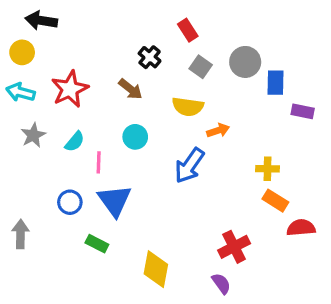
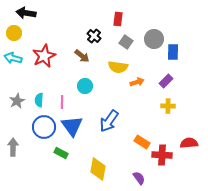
red rectangle: (188, 30) -> (118, 19), turned 40
purple rectangle: (303, 111) -> (166, 81), moved, turned -56
gray star: (33, 135) -> (17, 101), moved
cyan semicircle: (75, 142) -> (39, 100), moved, turned 144
blue arrow: (189, 166) -> (109, 121), moved
orange rectangle: (275, 201) -> (142, 142), moved
blue circle: (70, 202) -> (44, 127), size x1.5
red cross: (234, 247) -> (162, 155), moved, turned 30

